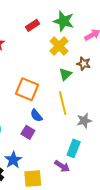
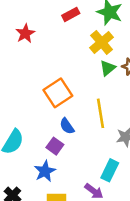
green triangle: (65, 74) -> (108, 68), moved
orange square: (27, 89) -> (58, 93), turned 30
blue star: (13, 160) -> (45, 171), moved

